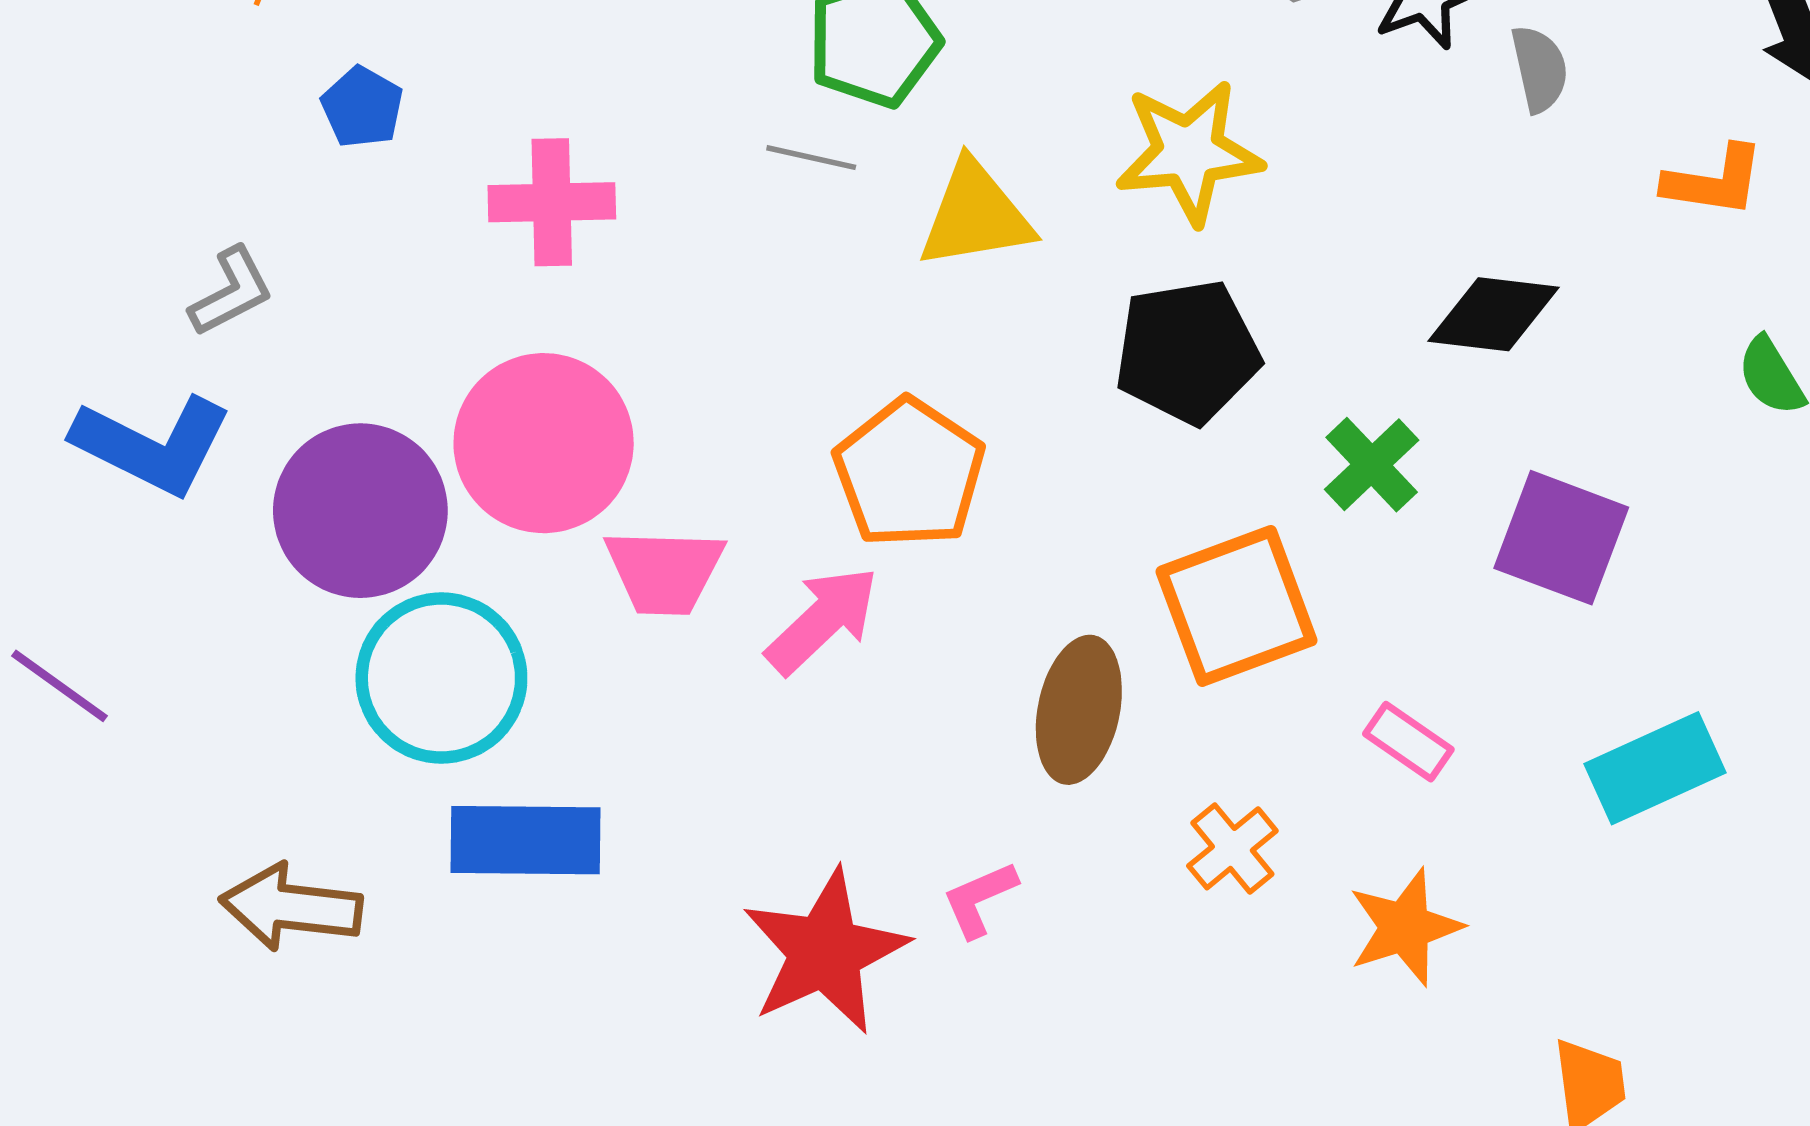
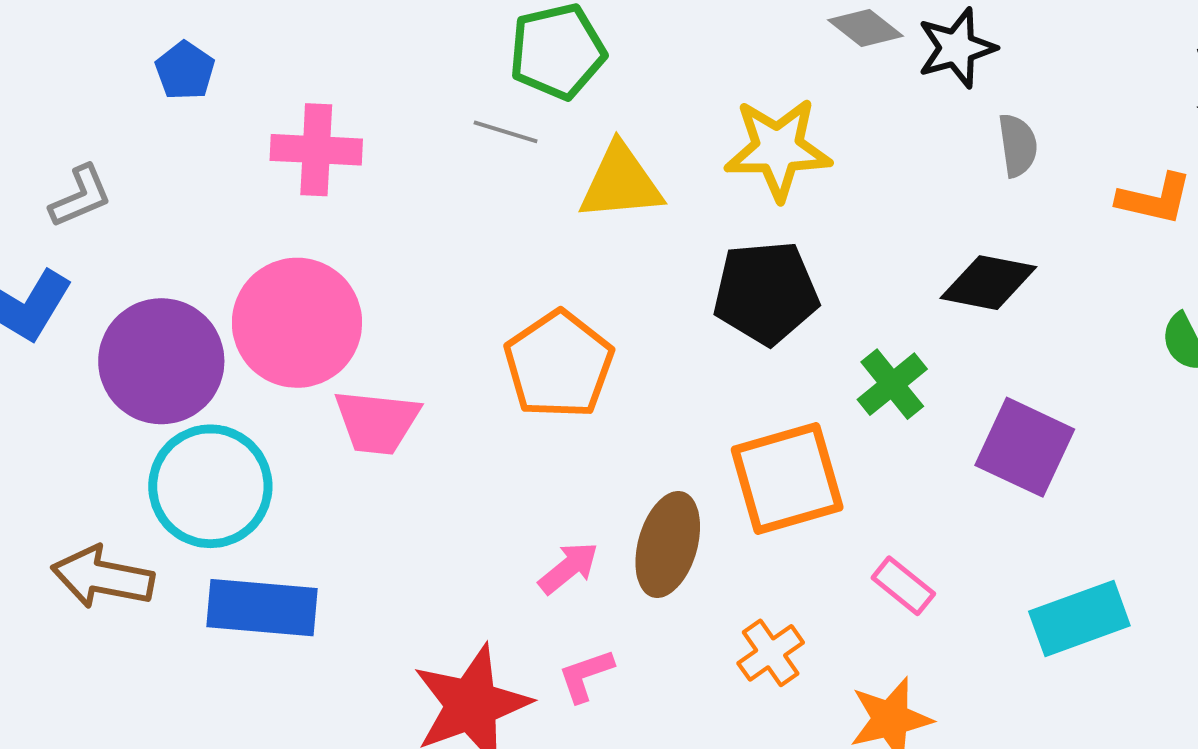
gray semicircle: (1539, 69) -> (1018, 145), moved
pink arrow: (822, 620) -> (569, 568), moved, size x0.7
brown arrow: (291, 907) -> (103, 577), moved

